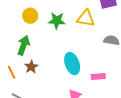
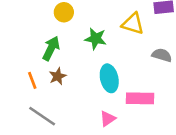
green star: (57, 21) -> (96, 39), moved
pink rectangle: (98, 77) -> (140, 98), size x1.5

